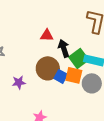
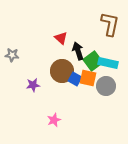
red triangle: (47, 35) -> (61, 38), turned 40

